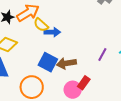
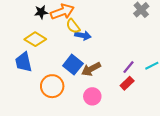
brown arrow: (66, 63) -> (91, 69), turned -30
red rectangle: (84, 83) -> (127, 83), moved

